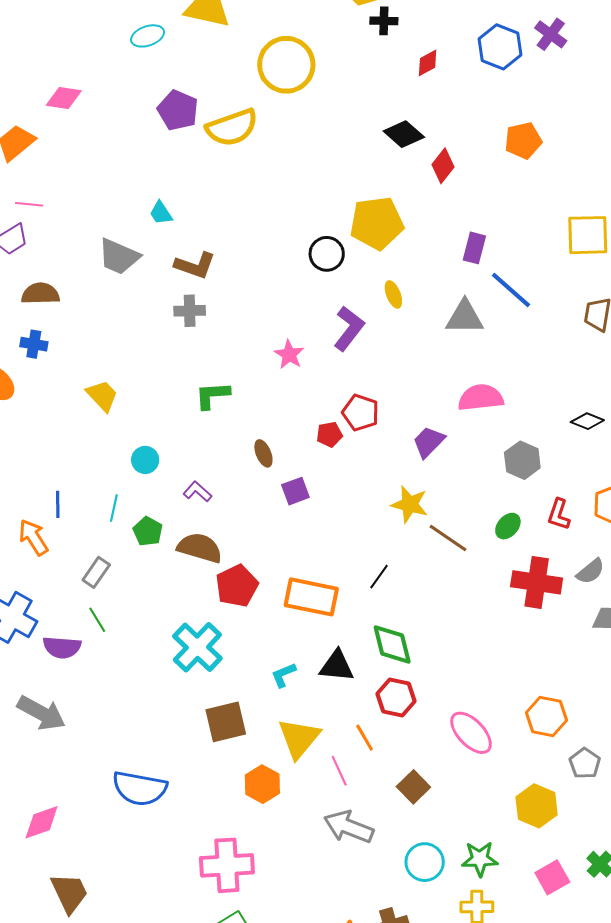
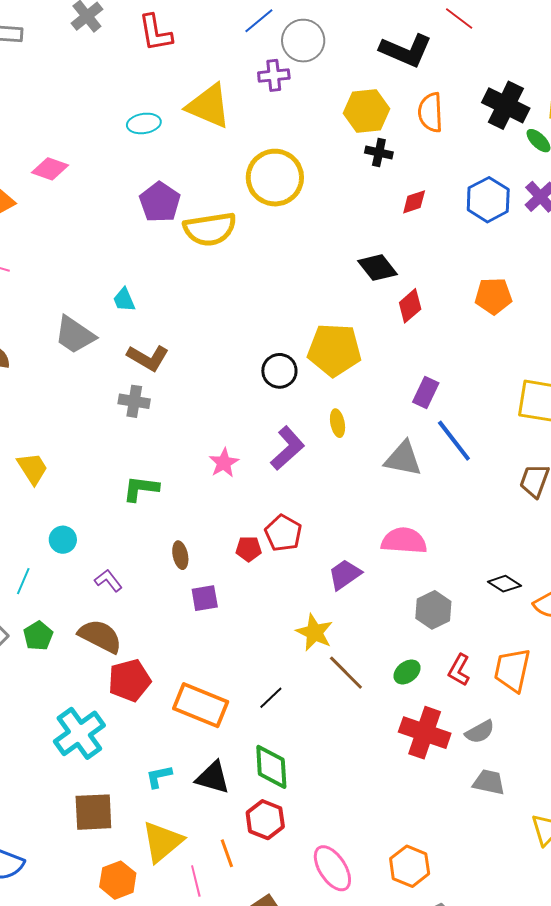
green pentagon: (148, 531) -> (38, 636), moved

